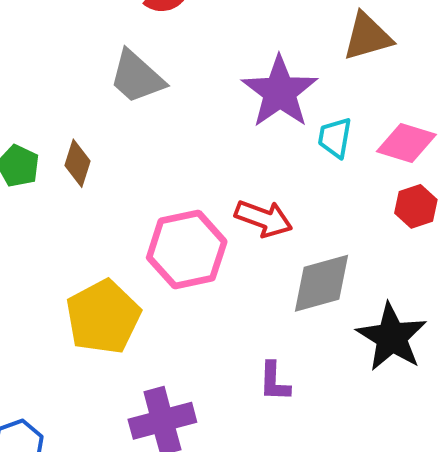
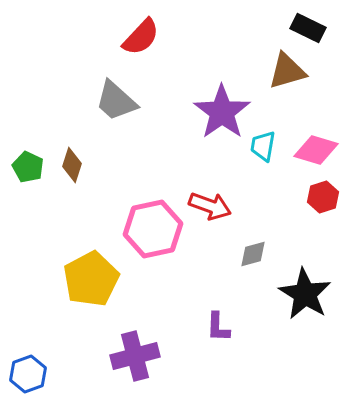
gray diamond: (321, 283) -> (253, 254), size x0.6

